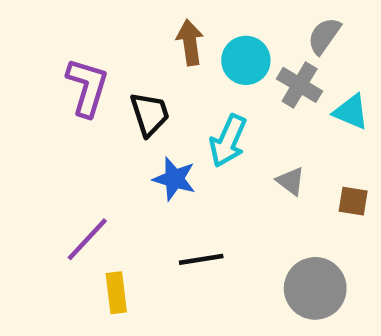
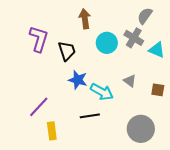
cyan circle: (246, 60) -> (107, 43), moved
cyan arrow: (228, 141) -> (102, 92), moved, turned -85

